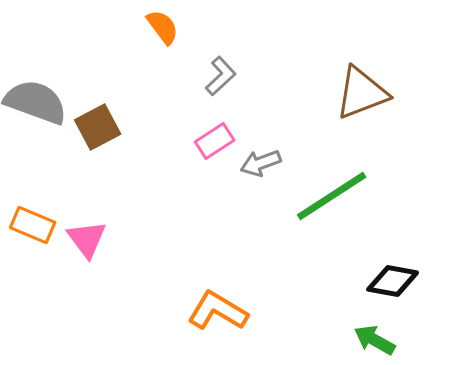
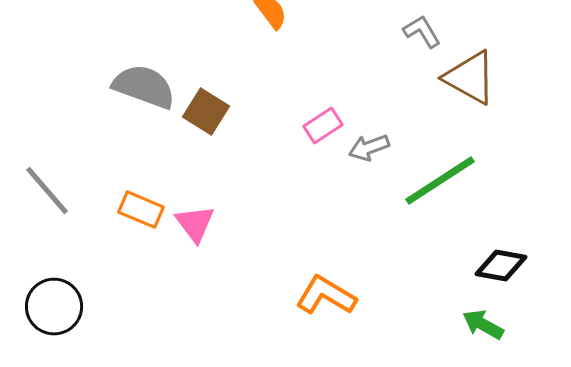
gray L-shape: (221, 76) -> (422, 32), moved, turned -78
brown triangle: (362, 93) -> (470, 78), turned 50
brown square: (98, 127) -> (206, 112), turned -30

